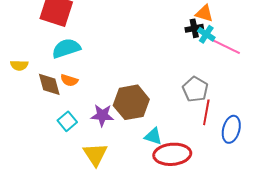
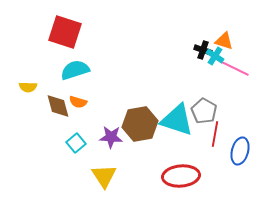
orange triangle: (204, 13) -> (224, 41), moved
black cross: (194, 28) -> (203, 50), turned 30
cyan triangle: (153, 136) -> (177, 120), moved, size x1.8

